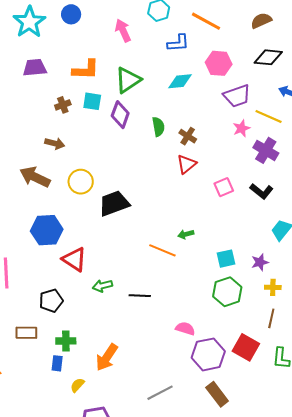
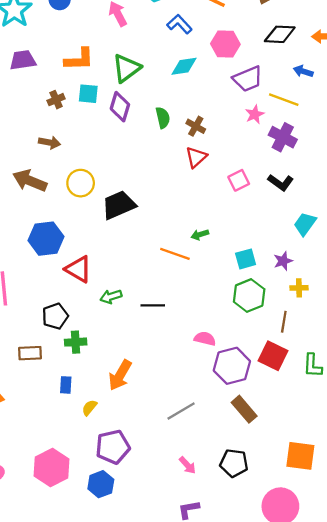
blue L-shape: (178, 43) -> (179, 24), turned -125
brown line: (271, 318) -> (284, 322), moved
green cross: (66, 341) -> (76, 342), moved

